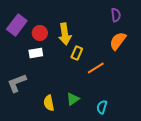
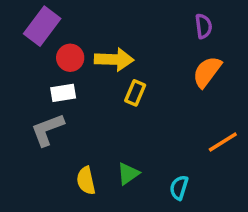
purple rectangle: (17, 25) -> (42, 26), moved
yellow arrow: (65, 34) -> (114, 60), turned -80
orange line: (96, 68) -> (223, 142), moved
gray L-shape: (17, 83) -> (47, 130), moved

